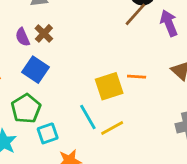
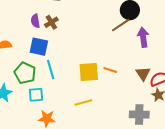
blue square: (35, 70) -> (39, 47), turned -36
green pentagon: (26, 109) -> (25, 73), turned -30
cyan line: (88, 117) -> (51, 70), moved

